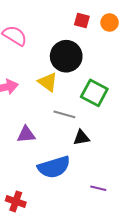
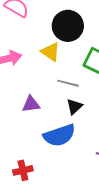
black triangle: (81, 138) -> (74, 107), moved, turned -30
red cross: (16, 201) -> (23, 170), turned -30

